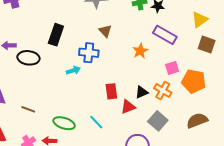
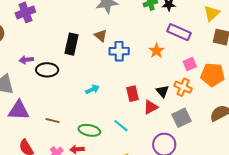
brown triangle: (105, 31) -> (101, 36), moved
blue cross: (89, 53) -> (119, 51), moved
cyan arrow: (73, 70) -> (92, 89), moved
black triangle: (142, 92) -> (162, 91), turned -40
gray square: (158, 121) -> (182, 118), turned 30

